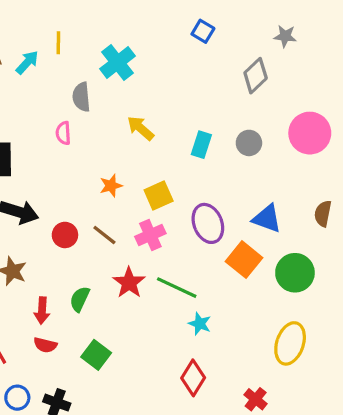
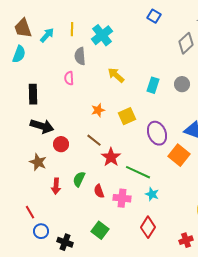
yellow line: (58, 43) -> (72, 29), moved
red circle: (65, 235) -> (61, 144), moved
pink cross: (150, 235) -> (122, 198), moved, turned 30
red star: (129, 283) -> (111, 157), moved
red semicircle: (45, 345) -> (99, 191), moved, turned 56
green square: (96, 355) -> (100, 230), moved
blue circle: (17, 398) -> (41, 231), moved
red cross: (256, 399) -> (186, 240), turned 32

